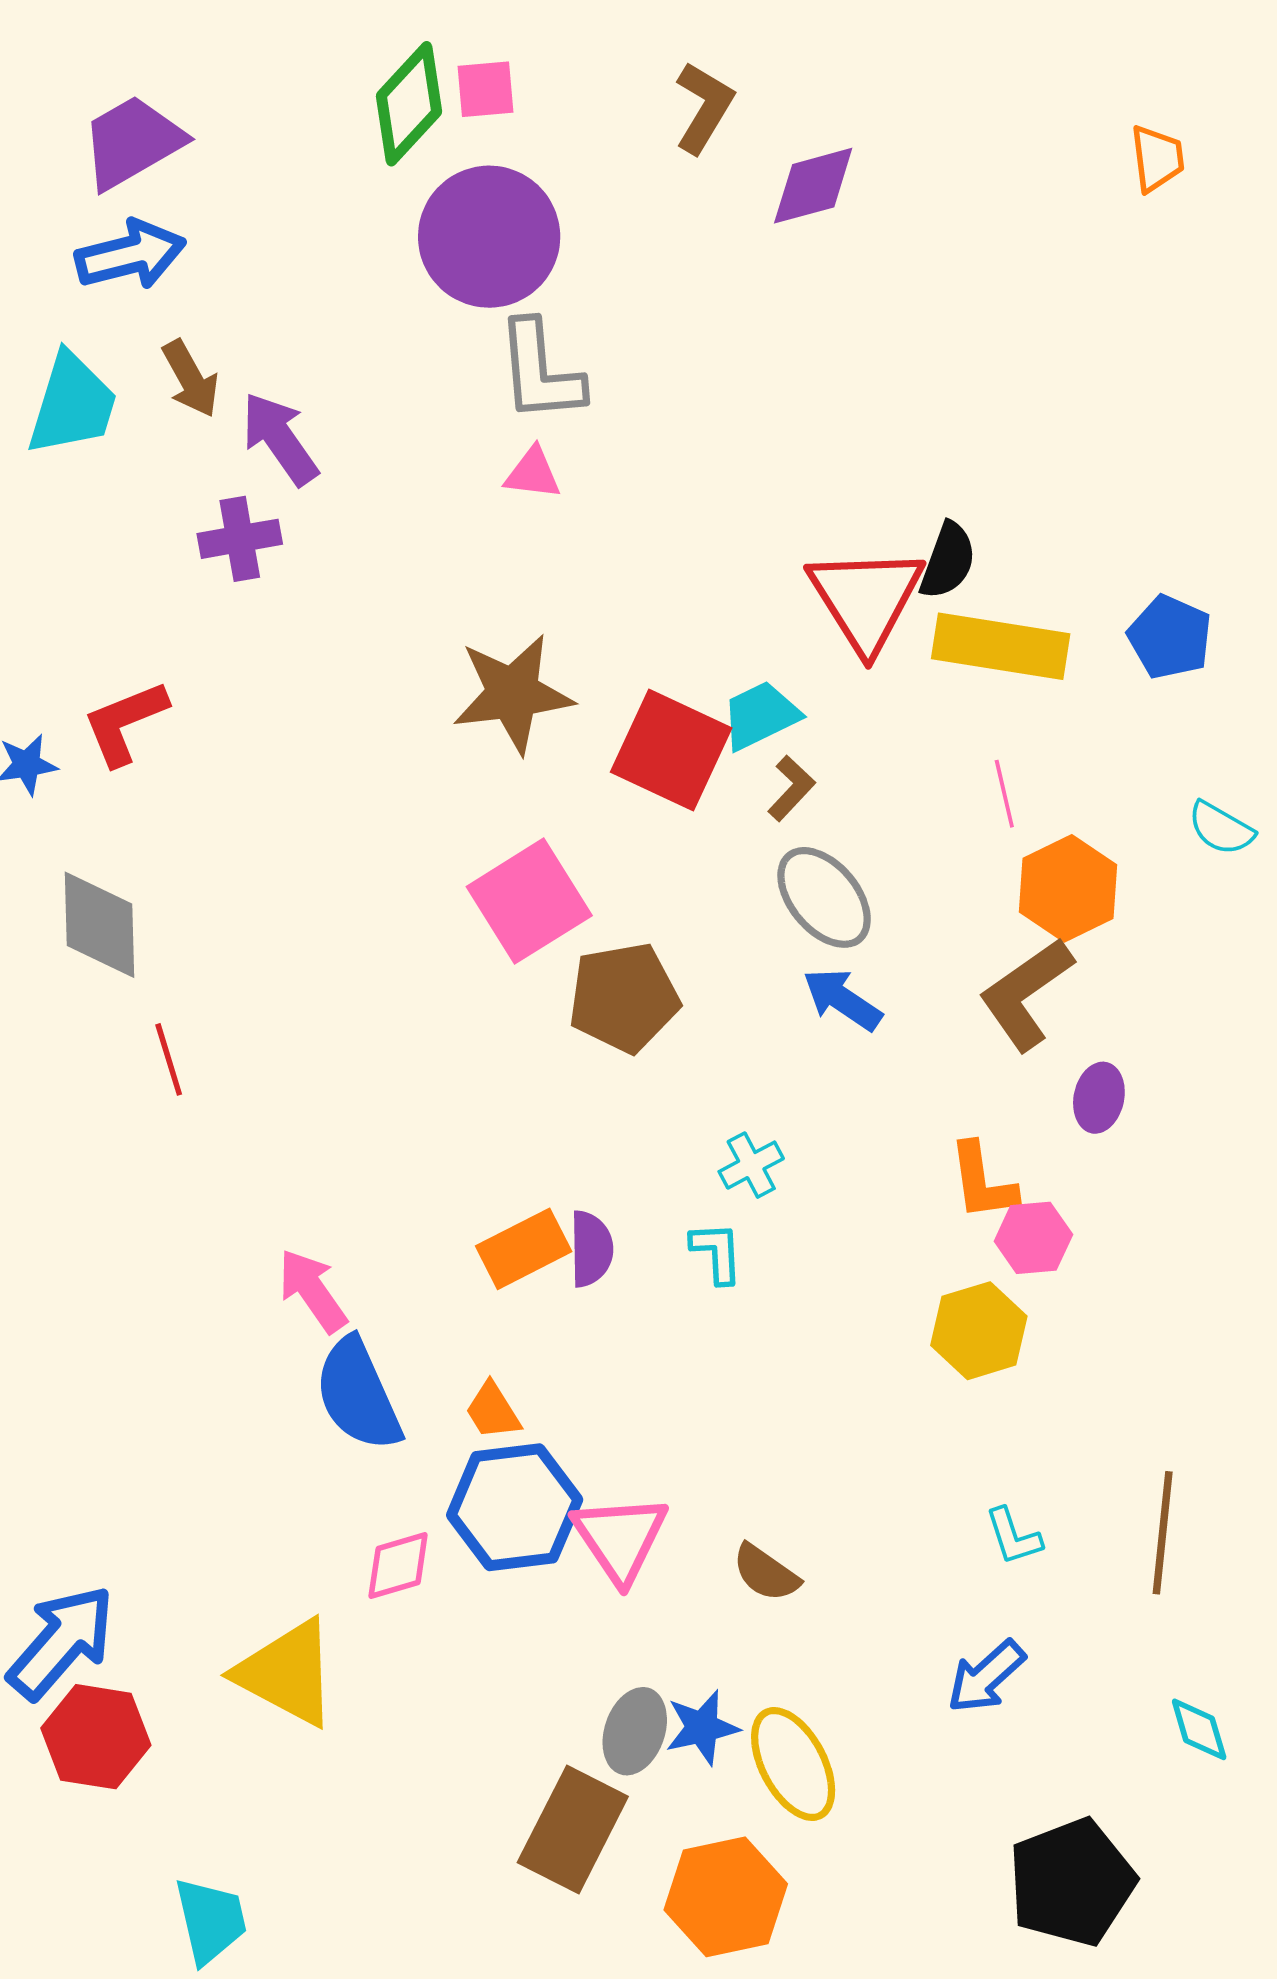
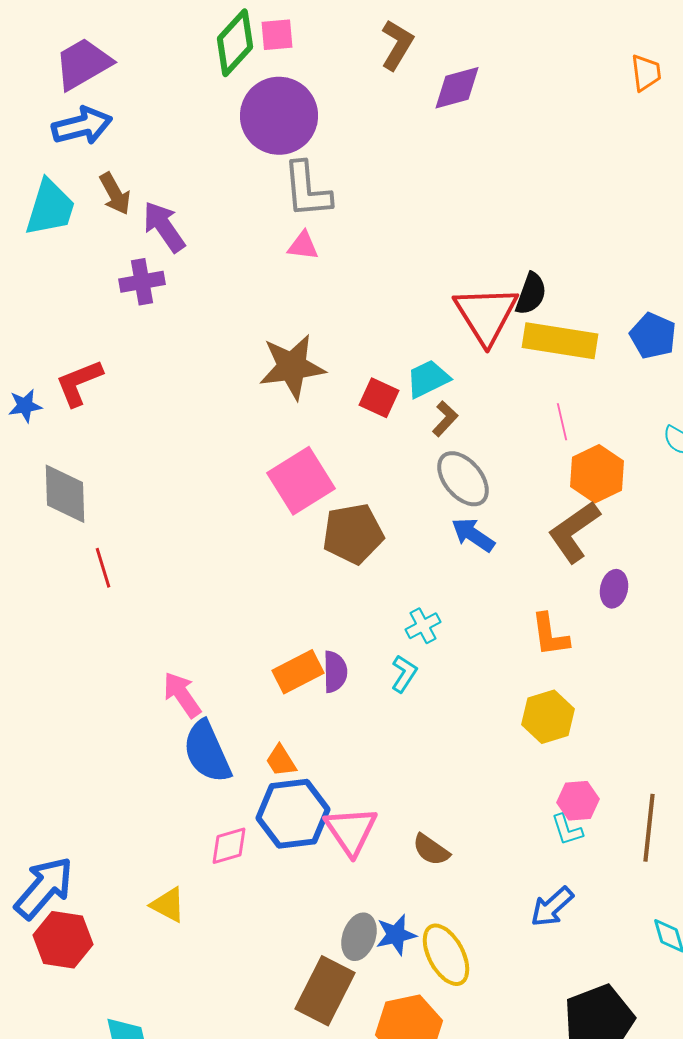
red square: (671, 750) -> (379, 398), size x0.6
pink hexagon: (1033, 1238) -> (578, 801), moved
cyan L-shape: (717, 1252) -> (404, 674), turned 36
yellow triangle: (287, 1673) -> (168, 905), size x0.6

